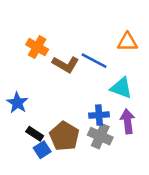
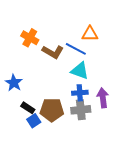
orange triangle: (127, 42) -> (90, 34), moved
cyan triangle: (121, 88) -> (80, 71), moved
brown pentagon: (64, 136) -> (52, 110), turned -30
gray cross: (100, 136) -> (81, 110), turned -30

